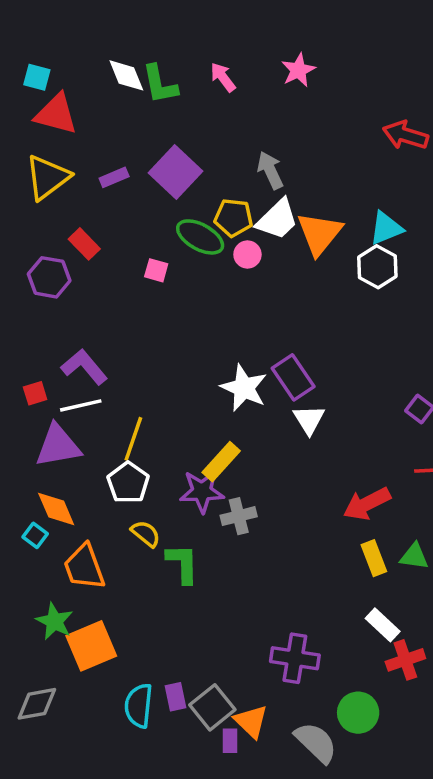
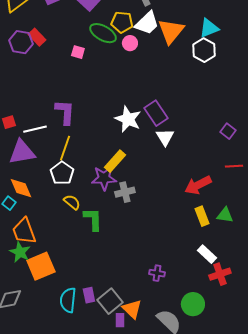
purple hexagon: (49, 277) -> (21, 42), moved
purple L-shape: (84, 367) -> (65, 112), moved, turned 44
orange trapezoid: (84, 567) -> (24, 231), moved
purple cross: (295, 658) -> (157, 273), size x0.6

